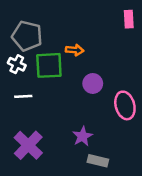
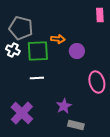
purple circle: (93, 83) -> (77, 51), moved
white line: (23, 96) -> (37, 78), moved

